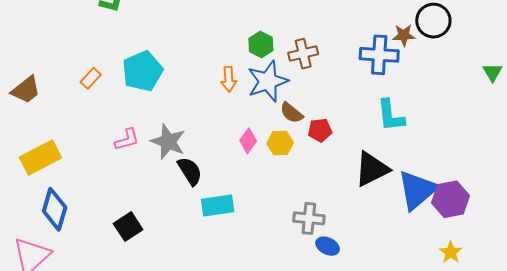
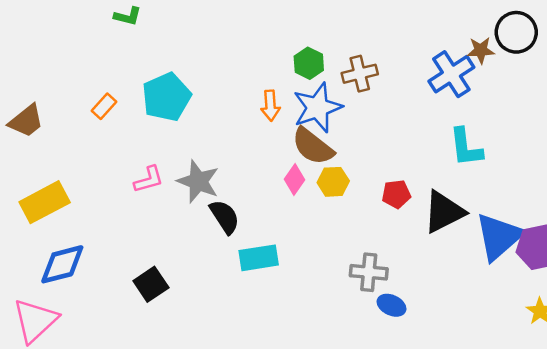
blue cross: (379, 55) -> (451, 74), turned -36
brown semicircle: (291, 113) -> (313, 146), moved, size x1.5
red pentagon: (320, 130) -> (396, 194), moved
blue diamond: (55, 209) -> (62, 264), turned 60

